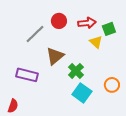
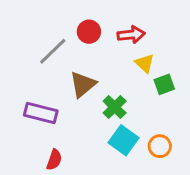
green square: (109, 29) -> (164, 84), moved
orange circle: (112, 85) -> (160, 146), moved
red semicircle: (13, 106) -> (54, 160), moved

